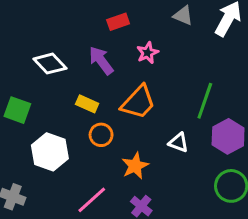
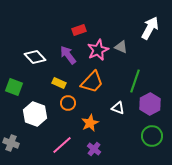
gray triangle: (183, 16) -> (121, 47), moved
pink star: (147, 53) -> (98, 50), size x1.5

